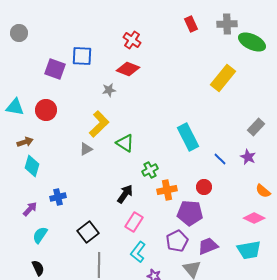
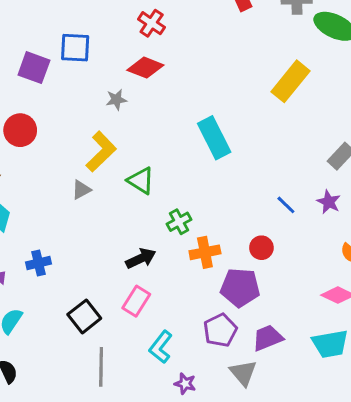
cyan rectangle: (188, 137) -> (214, 138), moved
black arrow: (125, 194) -> (141, 258), turned 30
pink rectangle: (134, 222) -> (136, 301), moved

